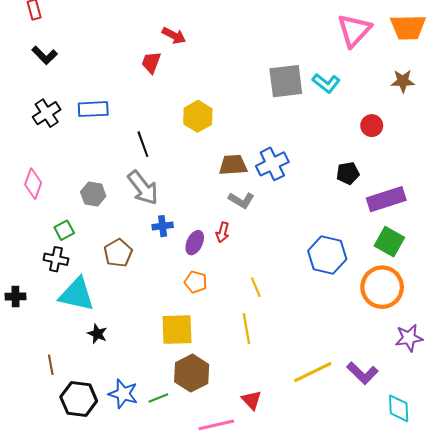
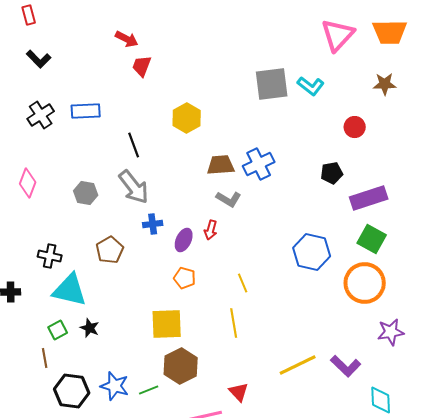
red arrow: (174, 36) -> (127, 39), moved
green square: (64, 230) -> (58, 330), moved

